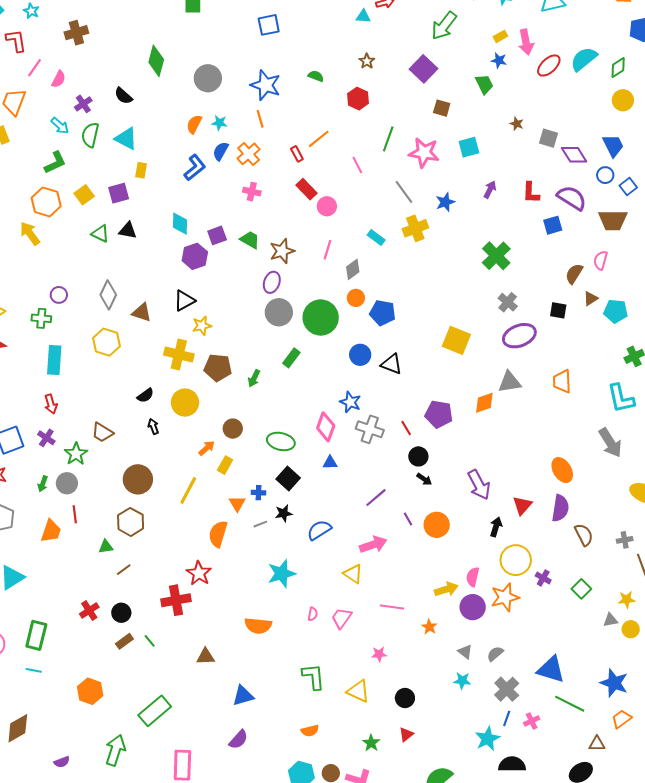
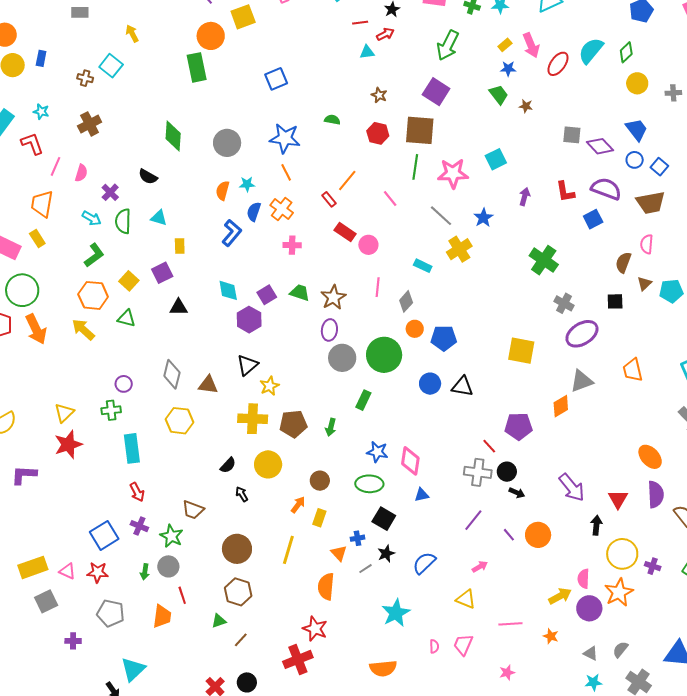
brown square: (442, 108) -> (420, 130), moved, size x1.8
brown star: (517, 124) -> (526, 106), moved
cyan triangle: (126, 138) -> (159, 218), size x0.7
green triangle: (100, 234) -> (126, 318), moved
blue star: (350, 402) -> (377, 452), moved
gray cross: (370, 429) -> (478, 472), moved
pink arrow: (373, 545) -> (480, 567), size x0.6

